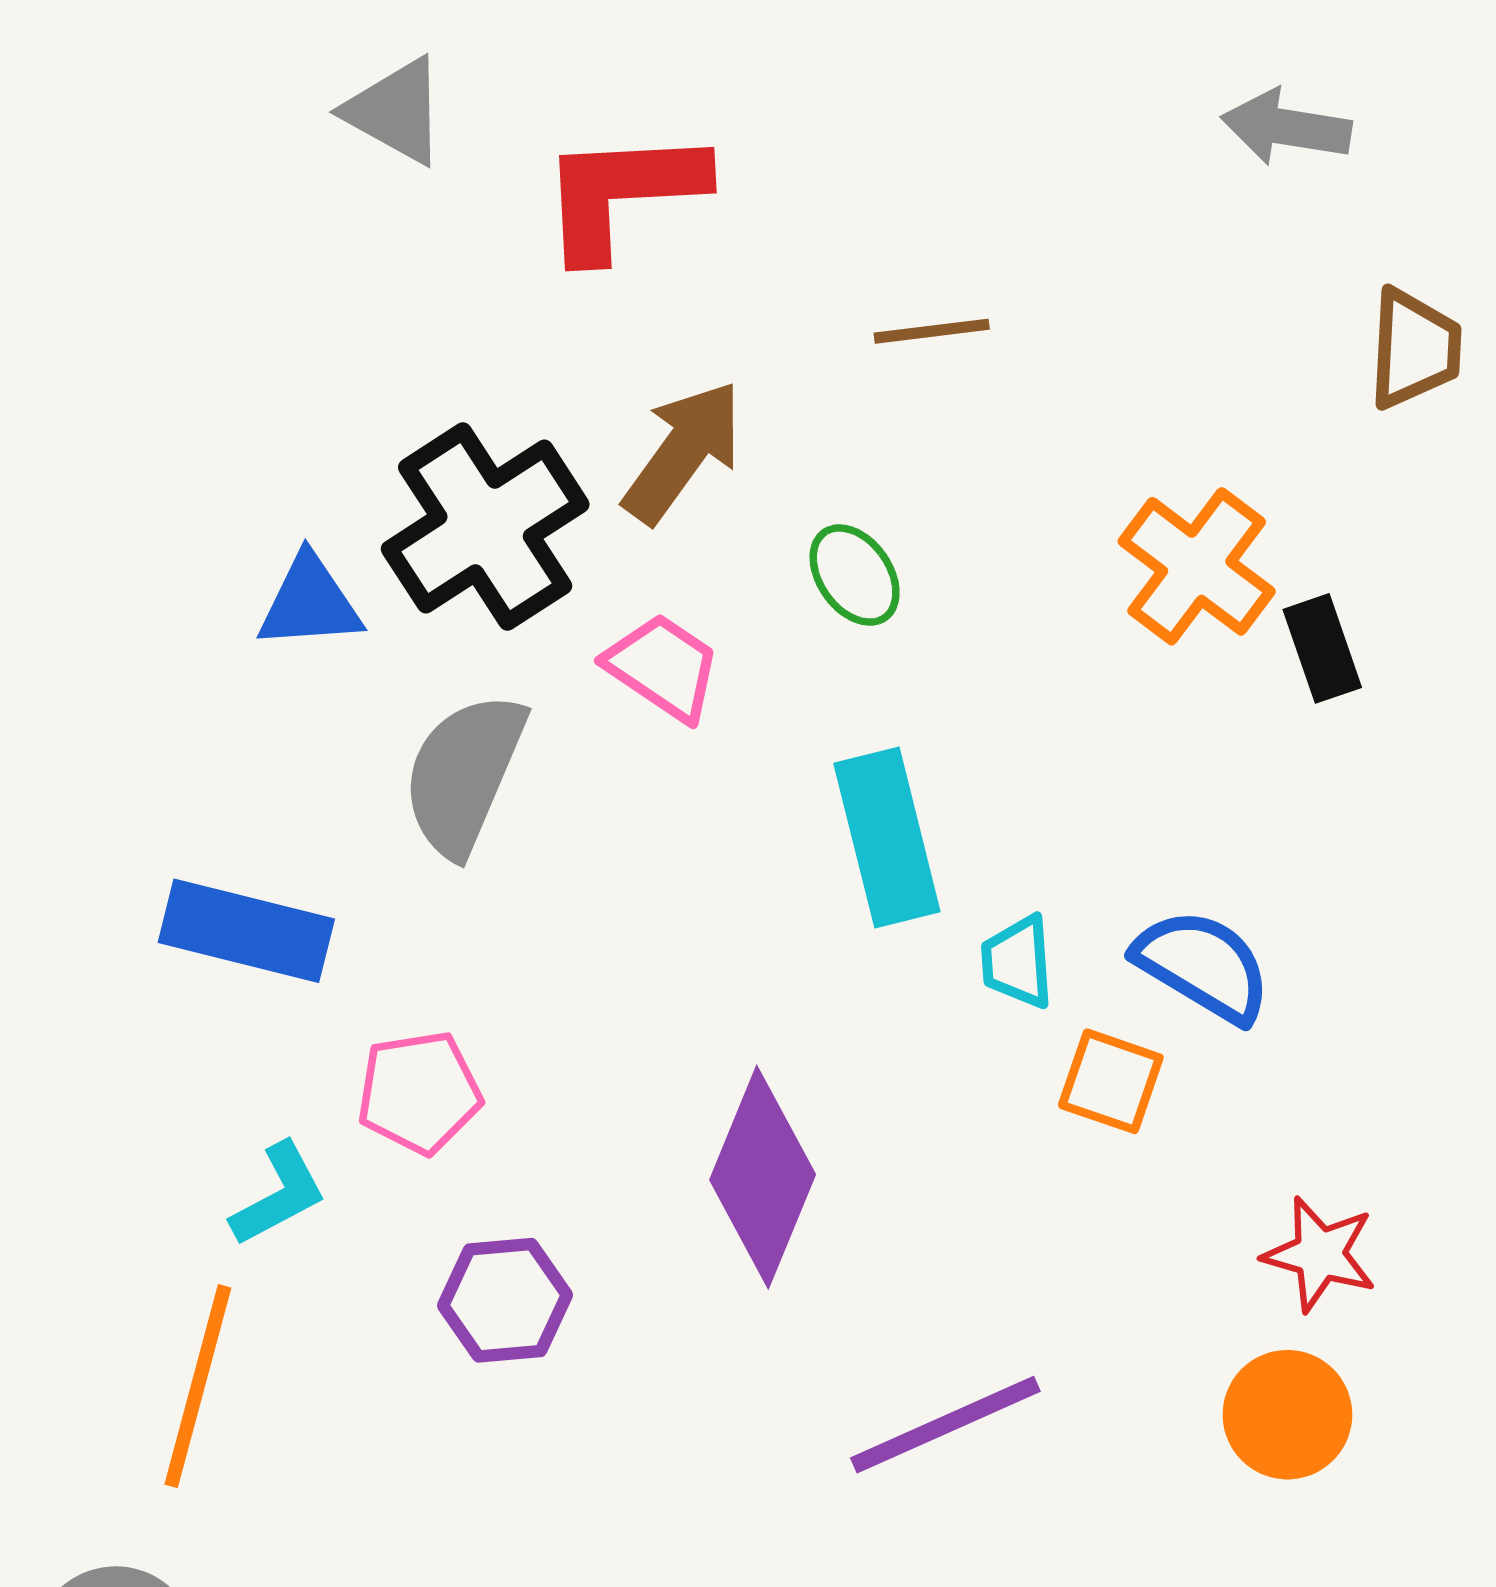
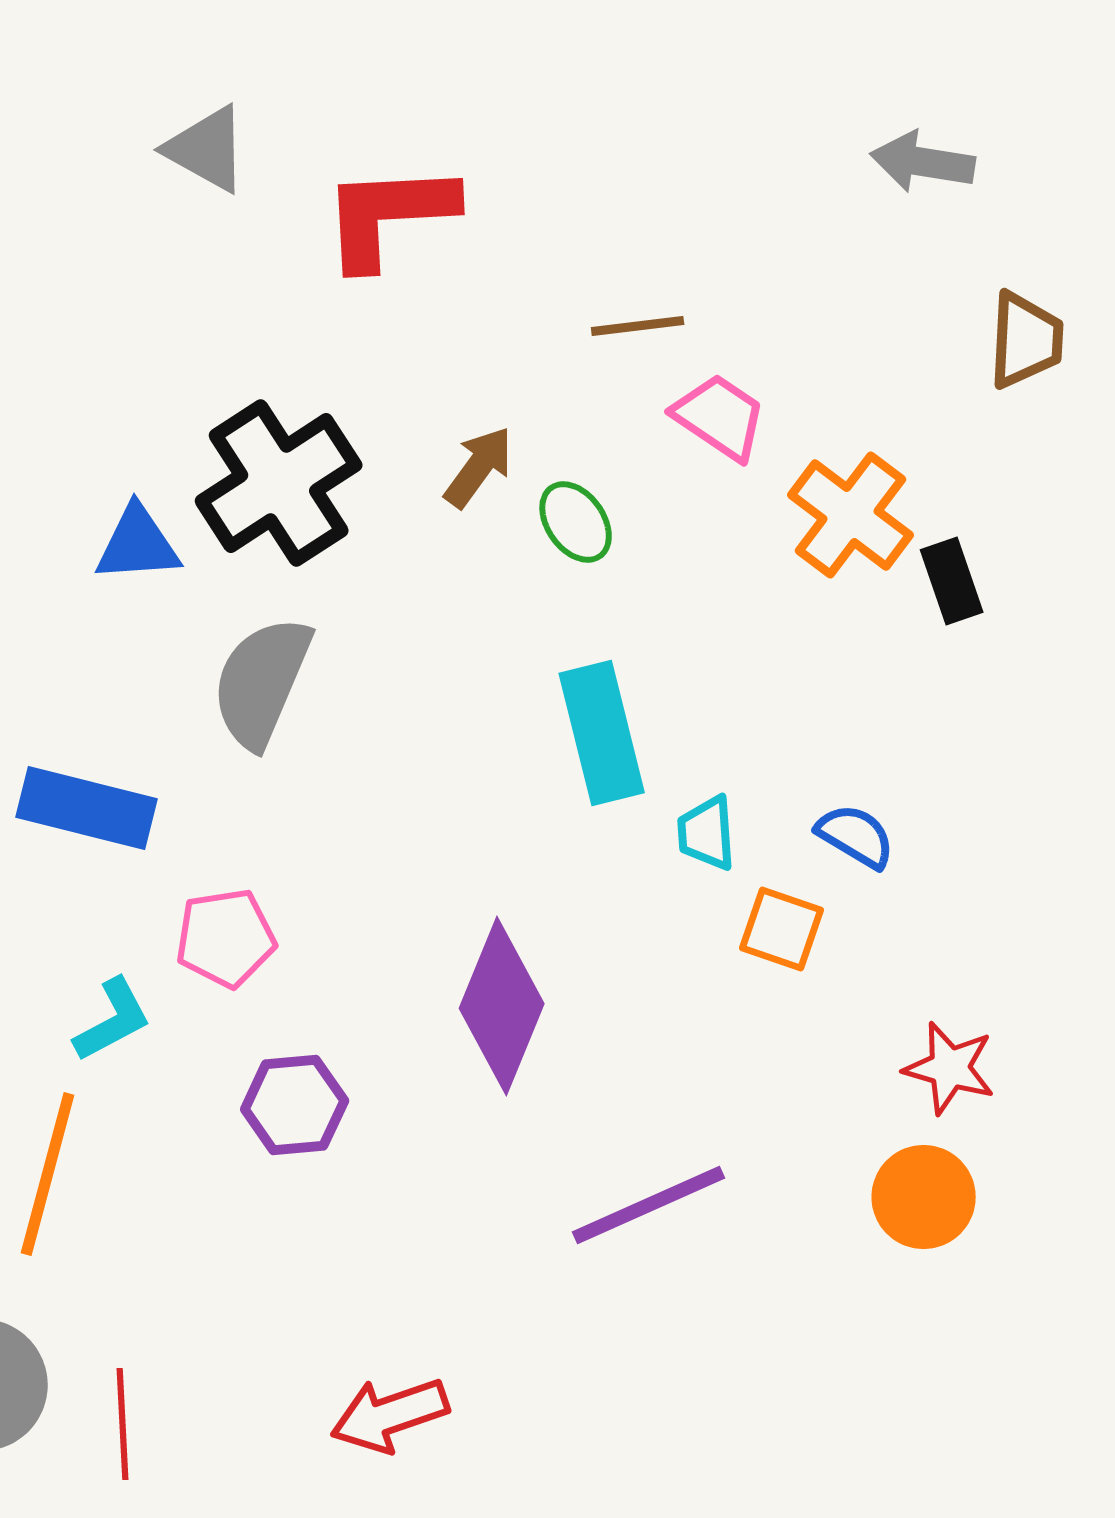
brown arrow: (683, 452) -> (479, 467), moved, size x0.7
pink trapezoid: (663, 667) -> (720, 417), moved
blue semicircle: (1203, 966) -> (856, 836), size x0.7

